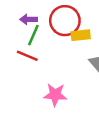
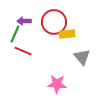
green line: (33, 35) -> (15, 34), moved
pink star: (55, 95) -> (57, 84), moved

